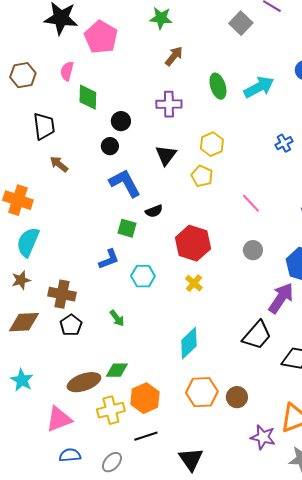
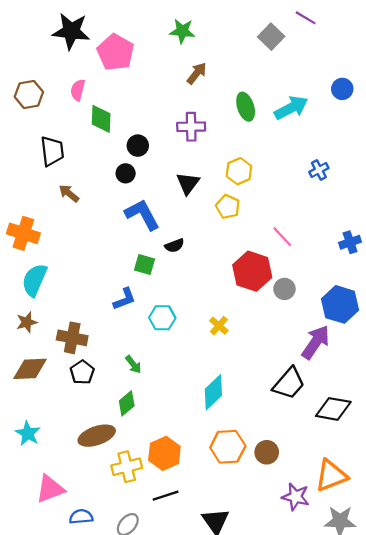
red hexagon: (193, 243) -> (252, 271), moved
green diamond: (117, 370) -> (127, 403), moved, turned -40
pink triangle: (59, 419) -> (50, 489), moved

